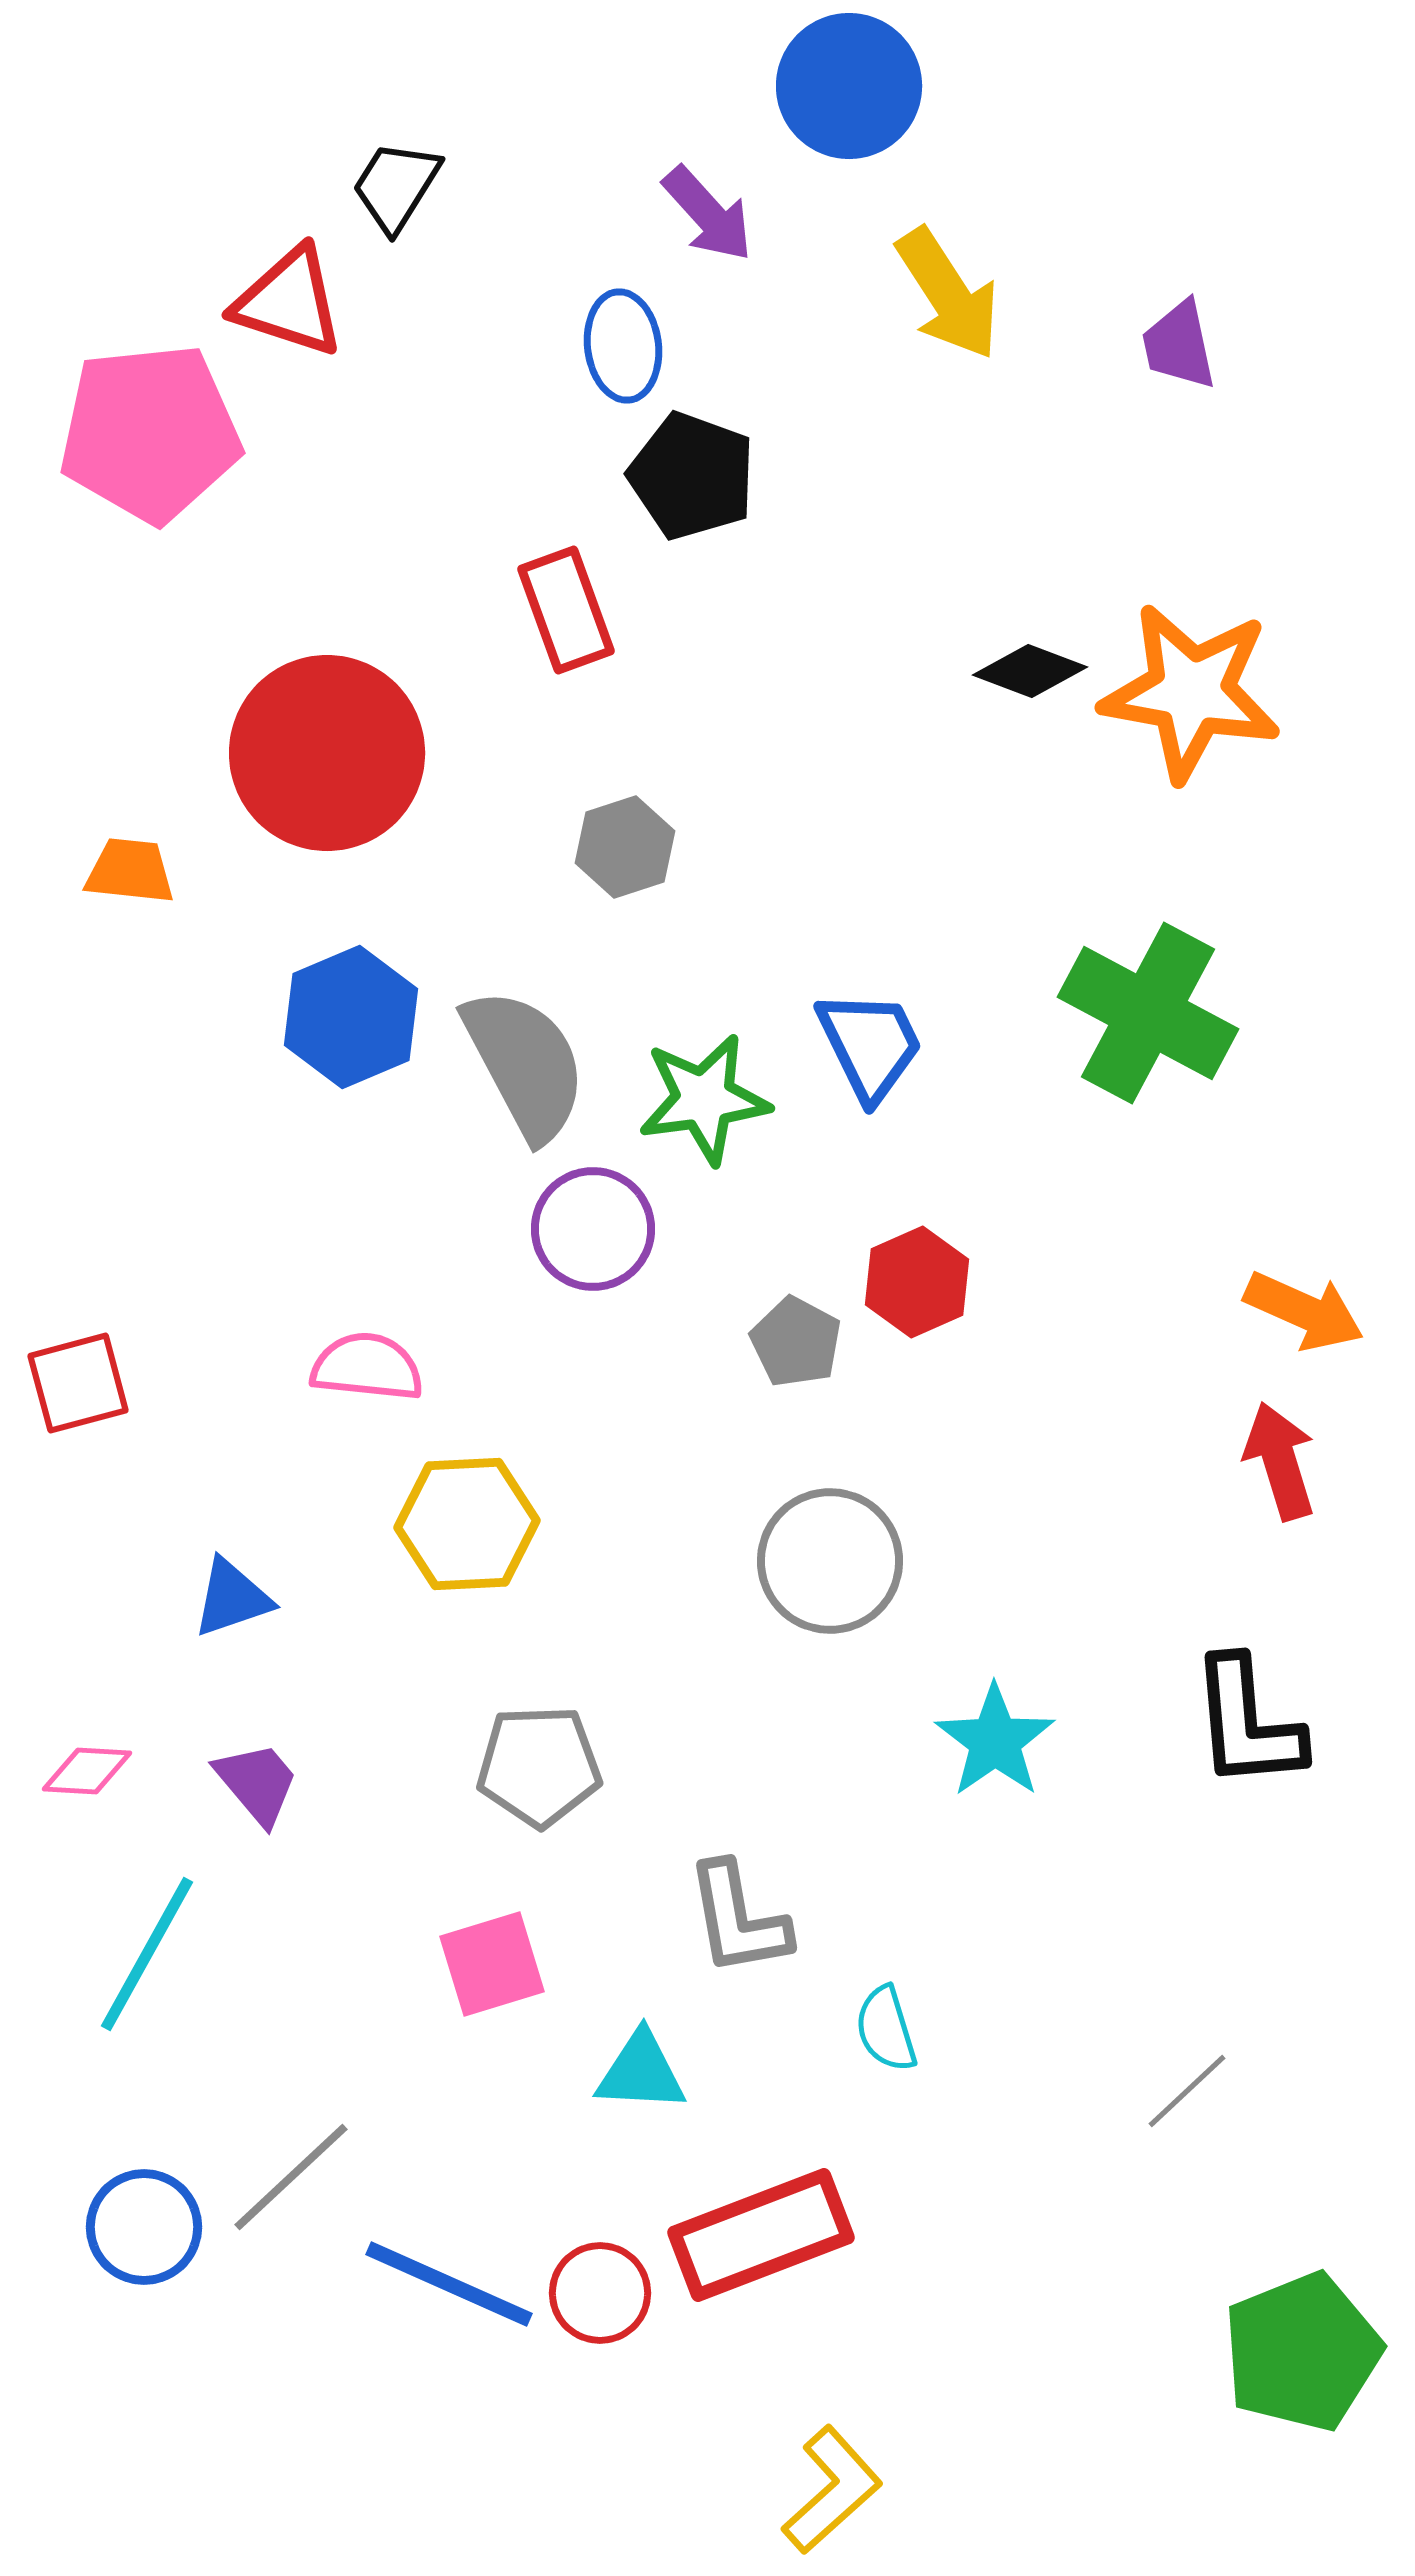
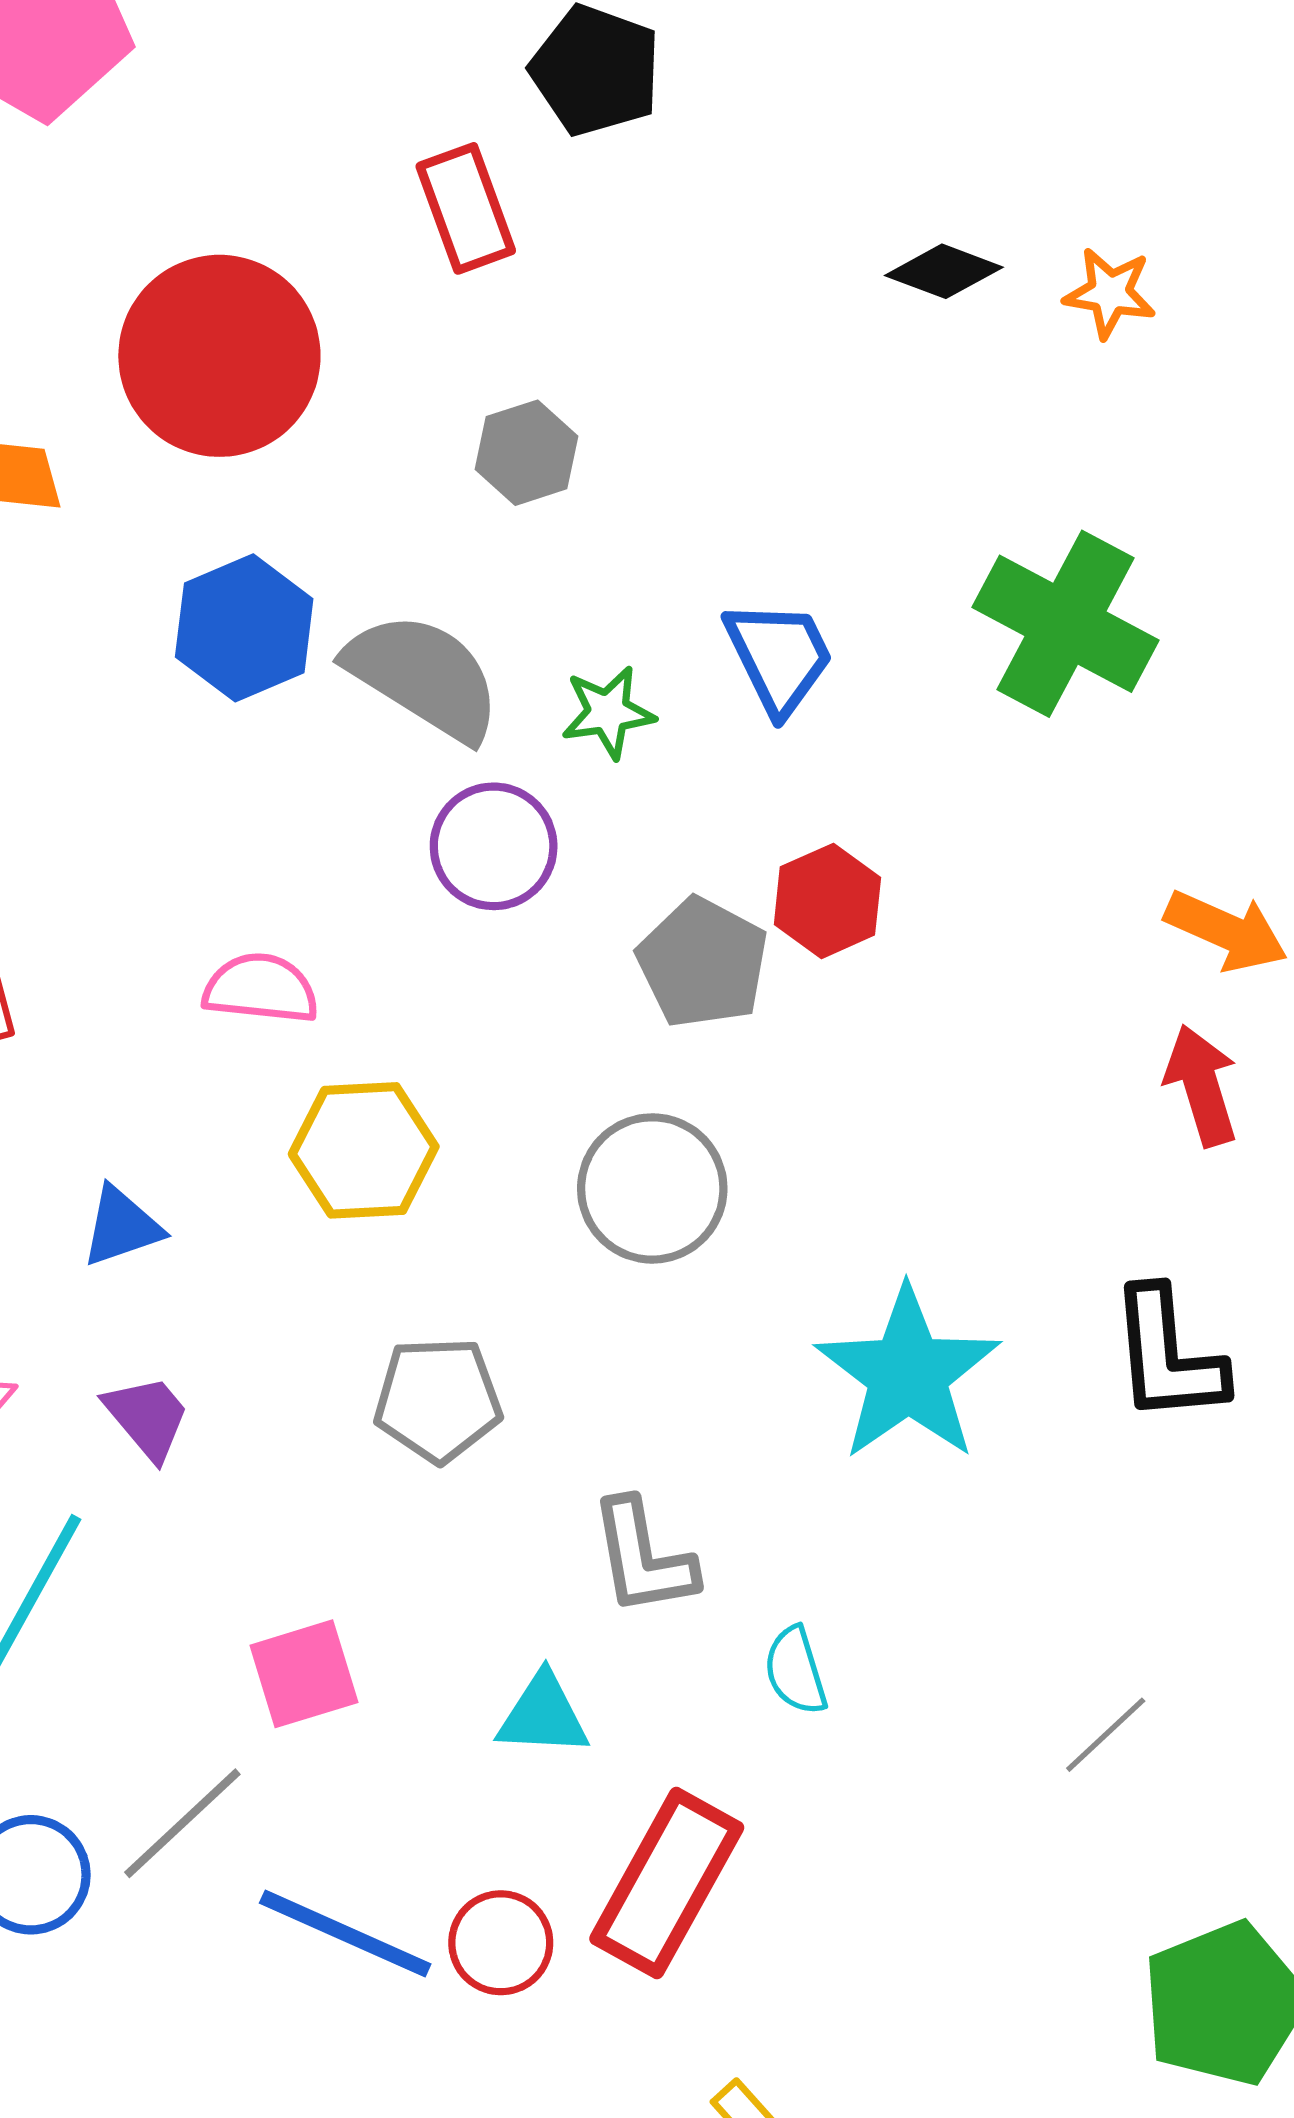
orange star: (1191, 692) -> (1110, 293), size x0.5
gray semicircle: (525, 1064) -> (423, 676), turned -30
green star: (704, 1099) -> (608, 712), size x0.7
gray pentagon: (796, 1342) -> (703, 963), size x1.4
gray circle: (830, 1561) -> (652, 1188), moved
cyan star: (995, 1741) -> (908, 1374), size x1.5
pink square: (492, 1964) -> (304, 1674), moved
red rectangle: (761, 2235) -> (667, 1883), turned -40

